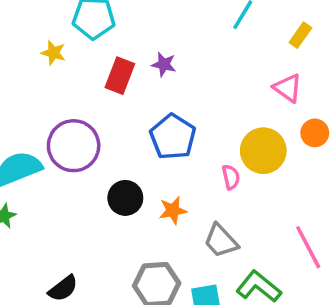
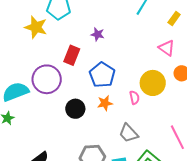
yellow star: (53, 53) -> (36, 27), size x1.6
red rectangle: (120, 76) -> (72, 55), moved
orange star: (173, 210) -> (105, 103), moved

